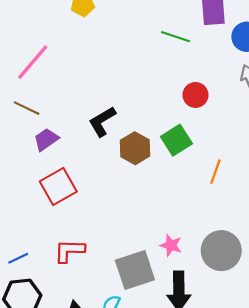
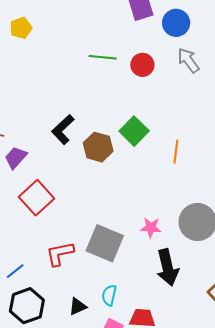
green line: (175, 37) -> (103, 57), moved
red circle: (195, 95) -> (142, 65), moved
gray square: (135, 270) -> (105, 243), moved, turned -36

